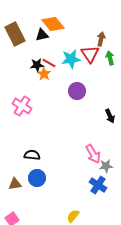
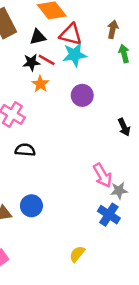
black triangle: (42, 35) -> (38, 37), moved
red triangle: (90, 54) -> (71, 34), moved, turned -42
orange star: (44, 74) -> (40, 84), moved
black semicircle: (32, 155) -> (25, 150), moved

